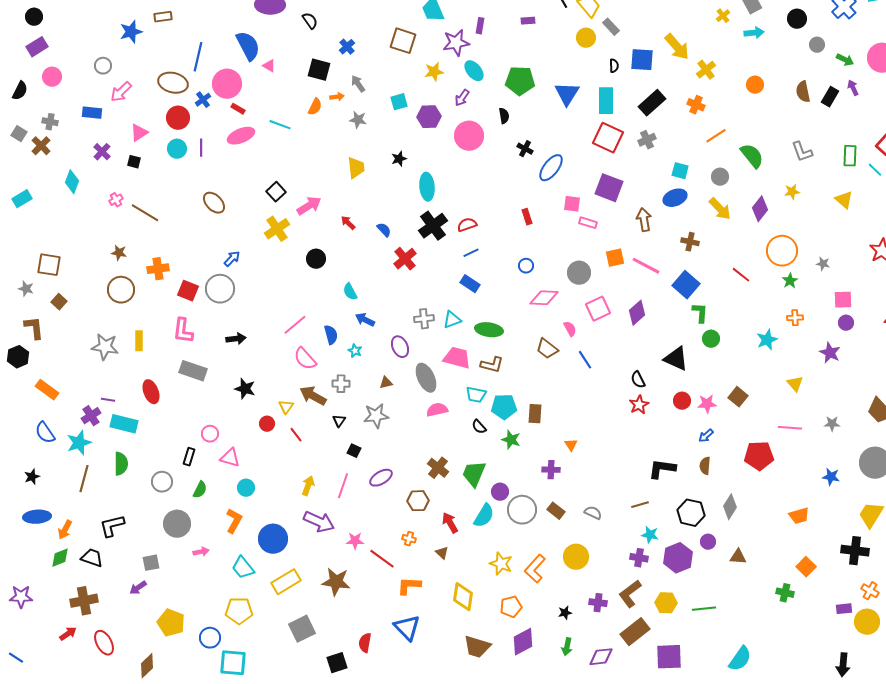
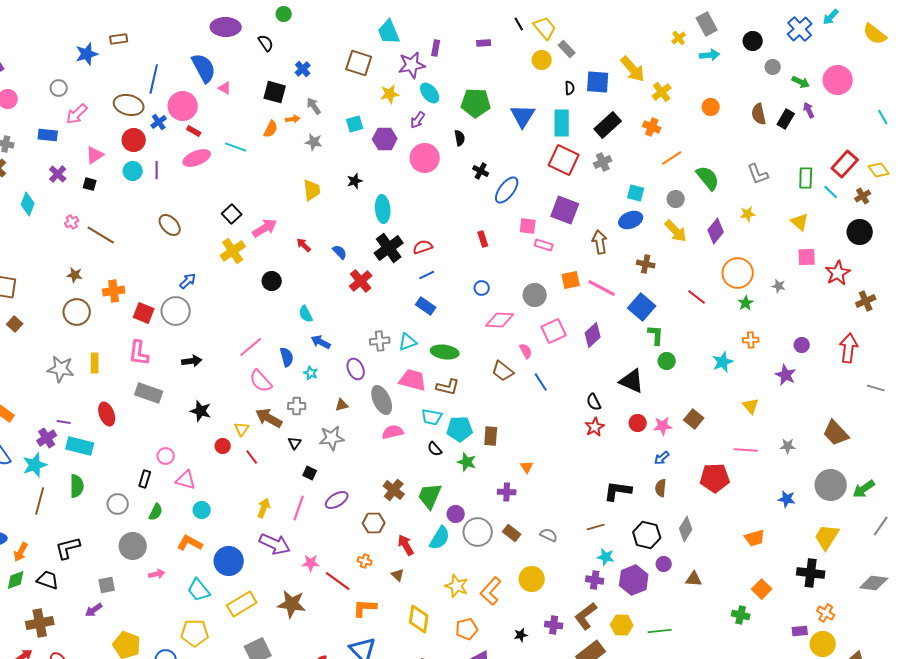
pink square: (843, 300) -> (807, 257), moved
orange L-shape: (234, 521) -> (190, 543), turned -90

